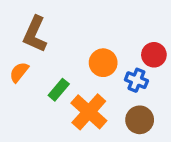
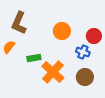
orange circle: (103, 63) -> (62, 31), moved
green rectangle: (59, 90) -> (34, 58), turned 40

